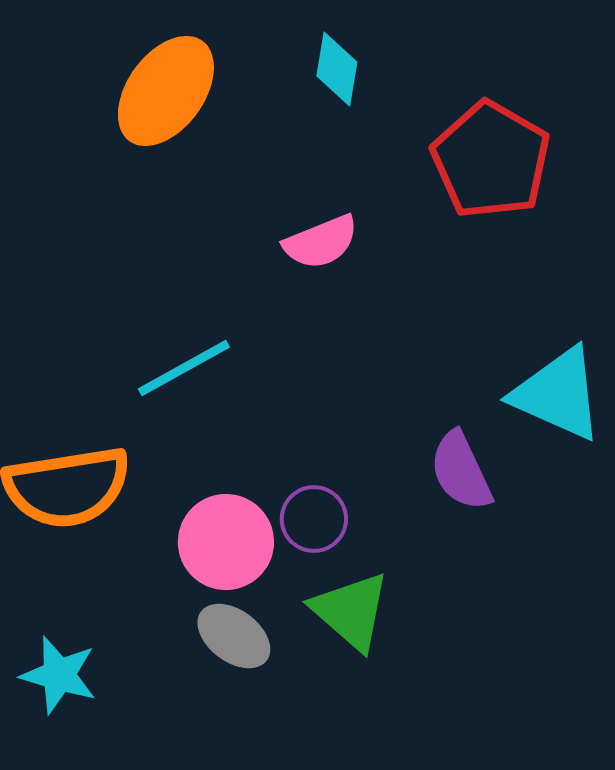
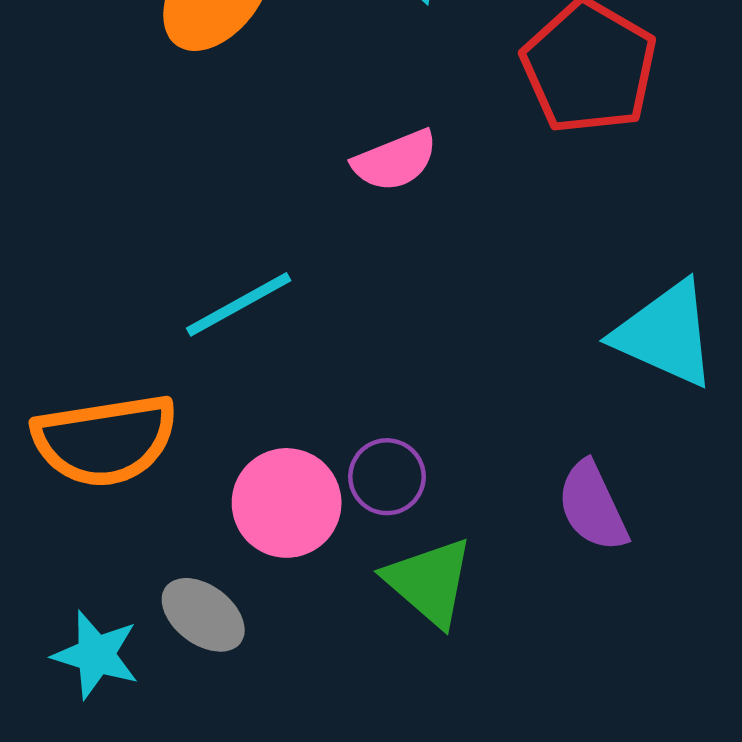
purple semicircle: (461, 471) -> (592, 506), moved
gray ellipse: (234, 636) -> (203, 615), moved

